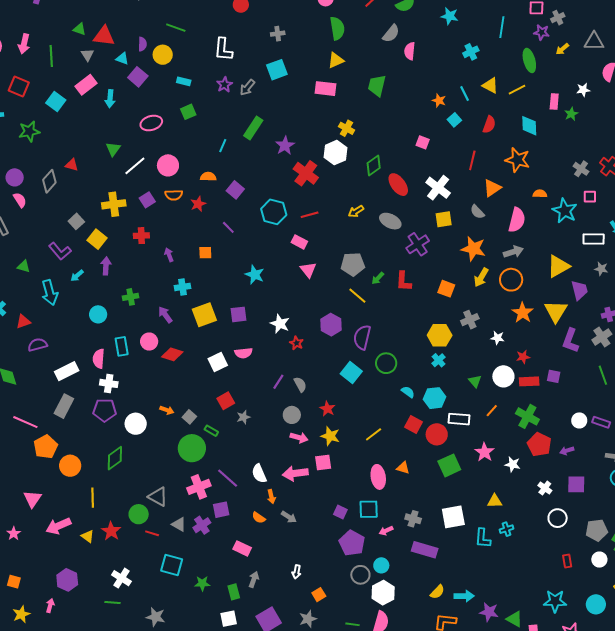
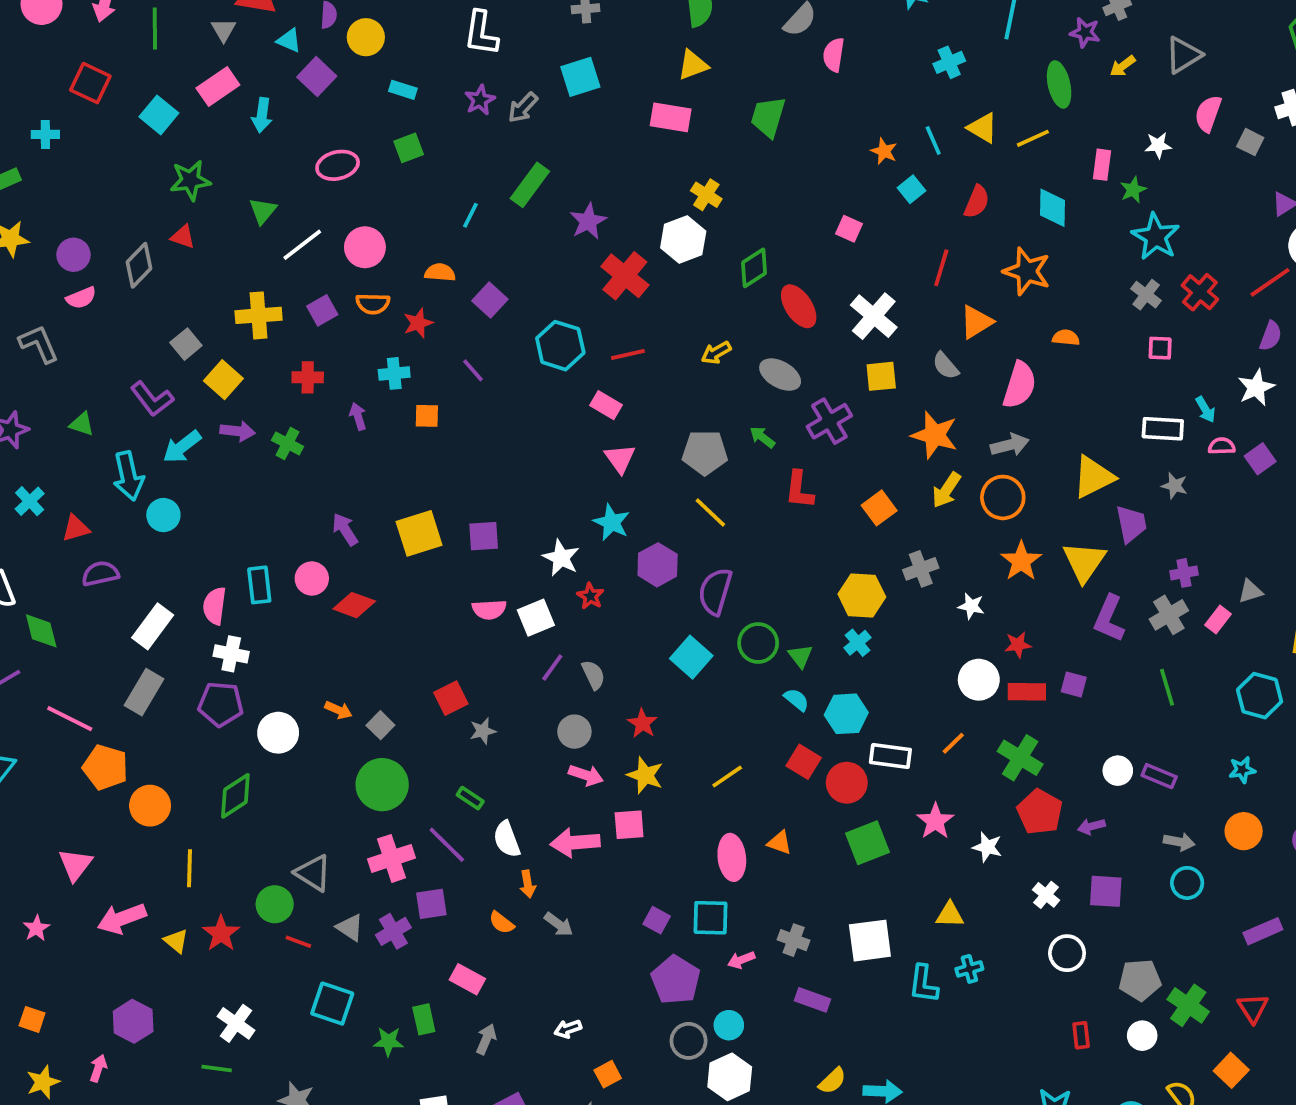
gray triangle: (594, 41) -> (1183, 55), turned -35
green star: (29, 131) -> (190, 180), moved
pink semicircle: (20, 200) -> (81, 298), turned 98
cyan star: (565, 211) -> (1156, 237), moved
purple arrow: (106, 266) -> (238, 431), turned 90
cyan star: (255, 275) -> (612, 522), moved
cyan arrow: (77, 276) -> (182, 447), size x1.5
green arrow: (378, 278) -> (762, 437), moved, turned 80
cyan cross: (183, 287) -> (394, 373), moved
orange square: (446, 289) -> (879, 508), turned 30
green cross: (131, 297) -> (288, 443), moved, turned 35
cyan circle: (98, 314) -> (163, 515), moved
white square: (218, 362) -> (536, 618), moved
white rectangle: (67, 371) -> (153, 626), turned -30
green triangle: (475, 381) -> (800, 656), moved
green rectangle: (211, 431) -> (470, 798), moved
orange pentagon: (46, 447) -> (105, 767), turned -30
purple rectangle: (425, 550) -> (812, 1000), size x0.7
white arrow: (297, 572) -> (568, 1029), turned 56
green rectangle: (234, 592) -> (424, 1019), moved

